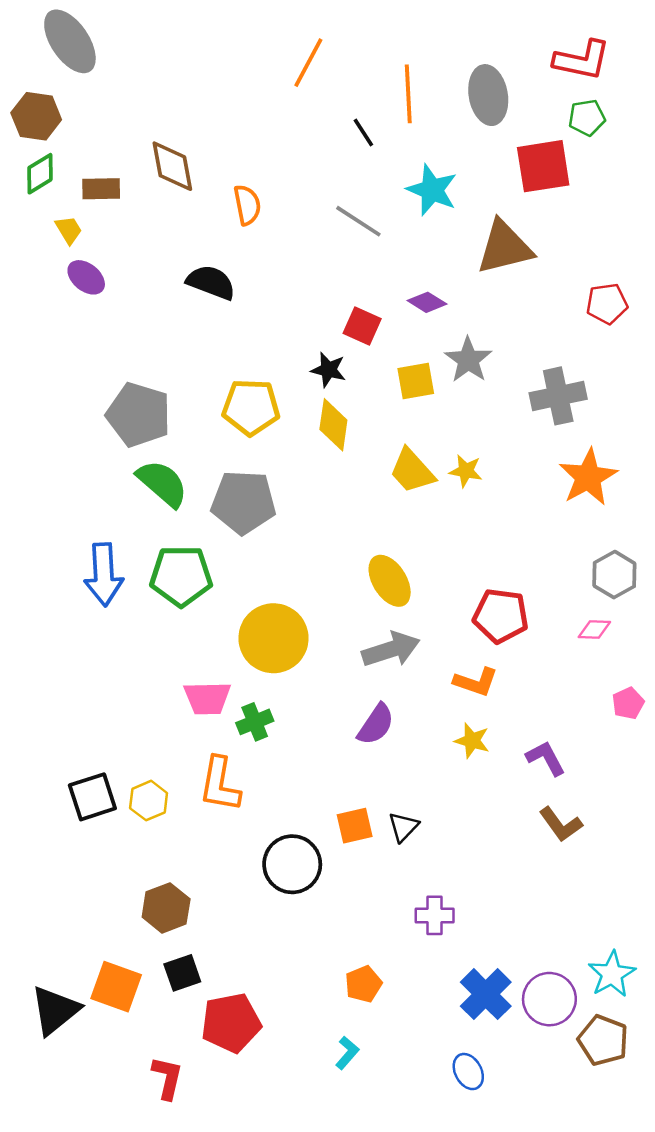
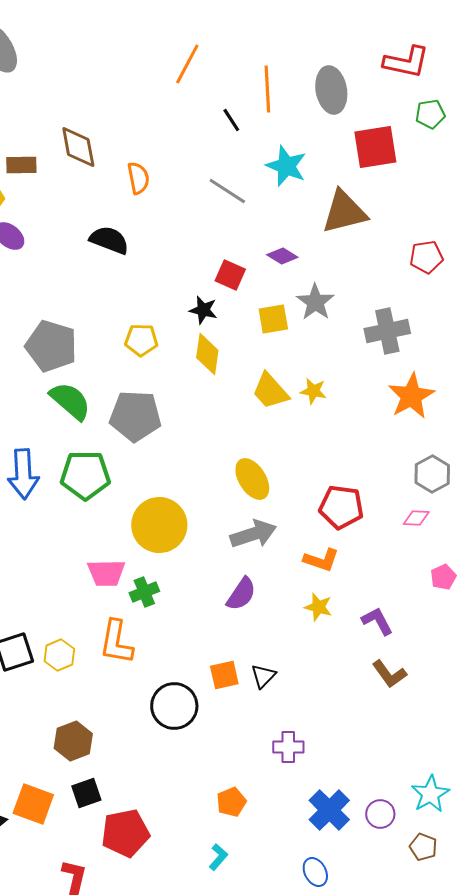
green pentagon: (587, 118) -> (430, 114), moved
yellow pentagon: (251, 407) -> (141, 340), size x0.7
purple circle: (549, 999) -> (380, 814), size x0.7
brown pentagon: (603, 1040) -> (423, 847), size x0.7

